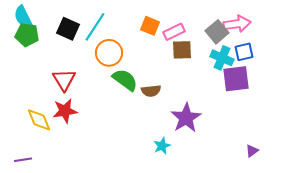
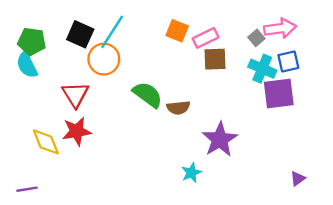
cyan semicircle: (23, 17) -> (27, 65), moved
gray square: (217, 32) -> (256, 38), size x0.6
orange circle: (109, 53) -> (104, 59), moved

